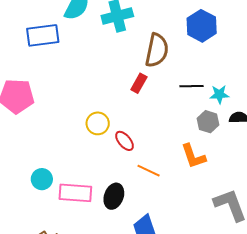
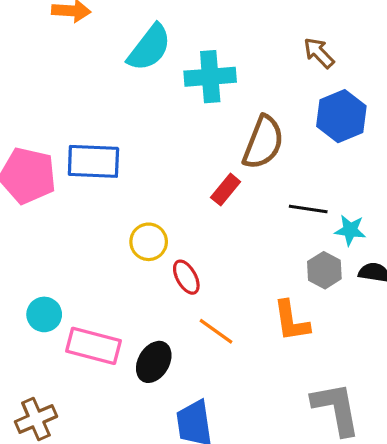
blue rectangle: (43, 35) -> (93, 161), moved

